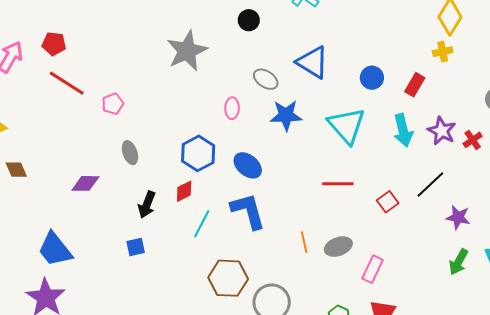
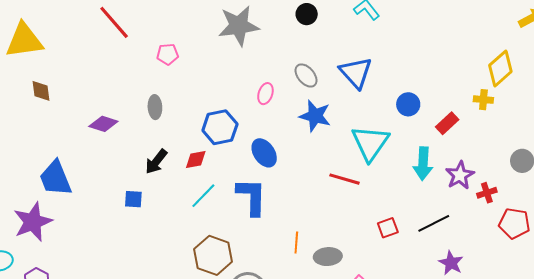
pink pentagon: (113, 104) -> (168, 54), moved
red line: (338, 184) -> (345, 179), moved

